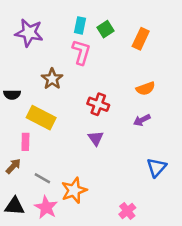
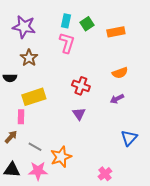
orange rectangle: (141, 39) -> (116, 32), turned 54
brown star: (52, 79) -> (29, 58), moved
yellow rectangle: (41, 118) -> (34, 97), turned -45
pink star: (46, 207) -> (38, 171), turned -30

